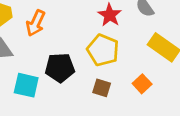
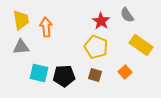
orange arrow: (36, 23) -> (46, 27), turned 150
black pentagon: (60, 68) -> (64, 76), moved

